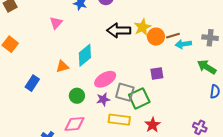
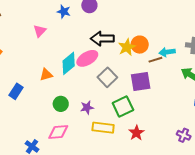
yellow star: (142, 27) -> (127, 47), moved
brown line: (173, 36) -> (155, 60), moved
purple square: (157, 74) -> (141, 82), size x1.5
pink ellipse: (105, 79) -> (87, 58), moved
gray square: (125, 92) -> (107, 77), moved, turned 30

